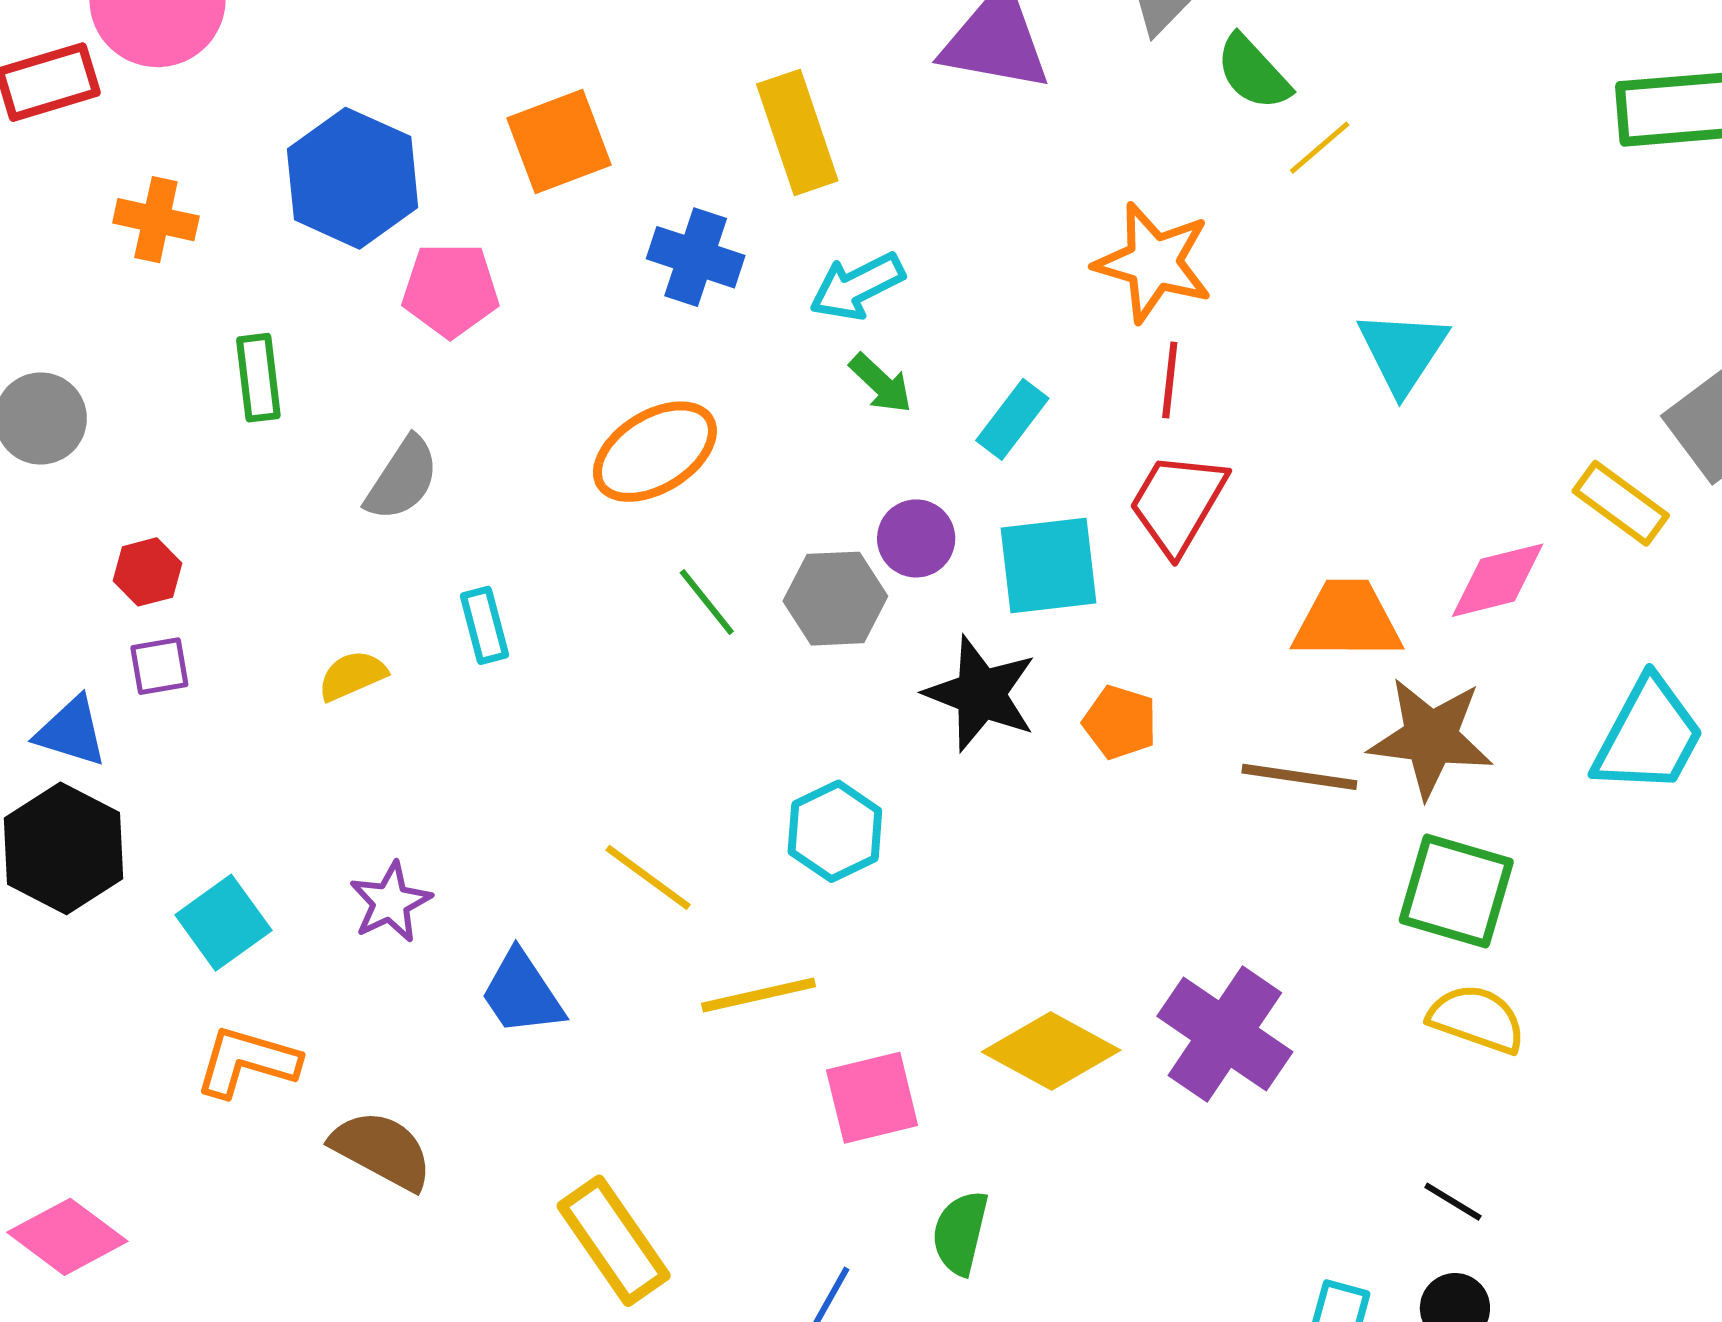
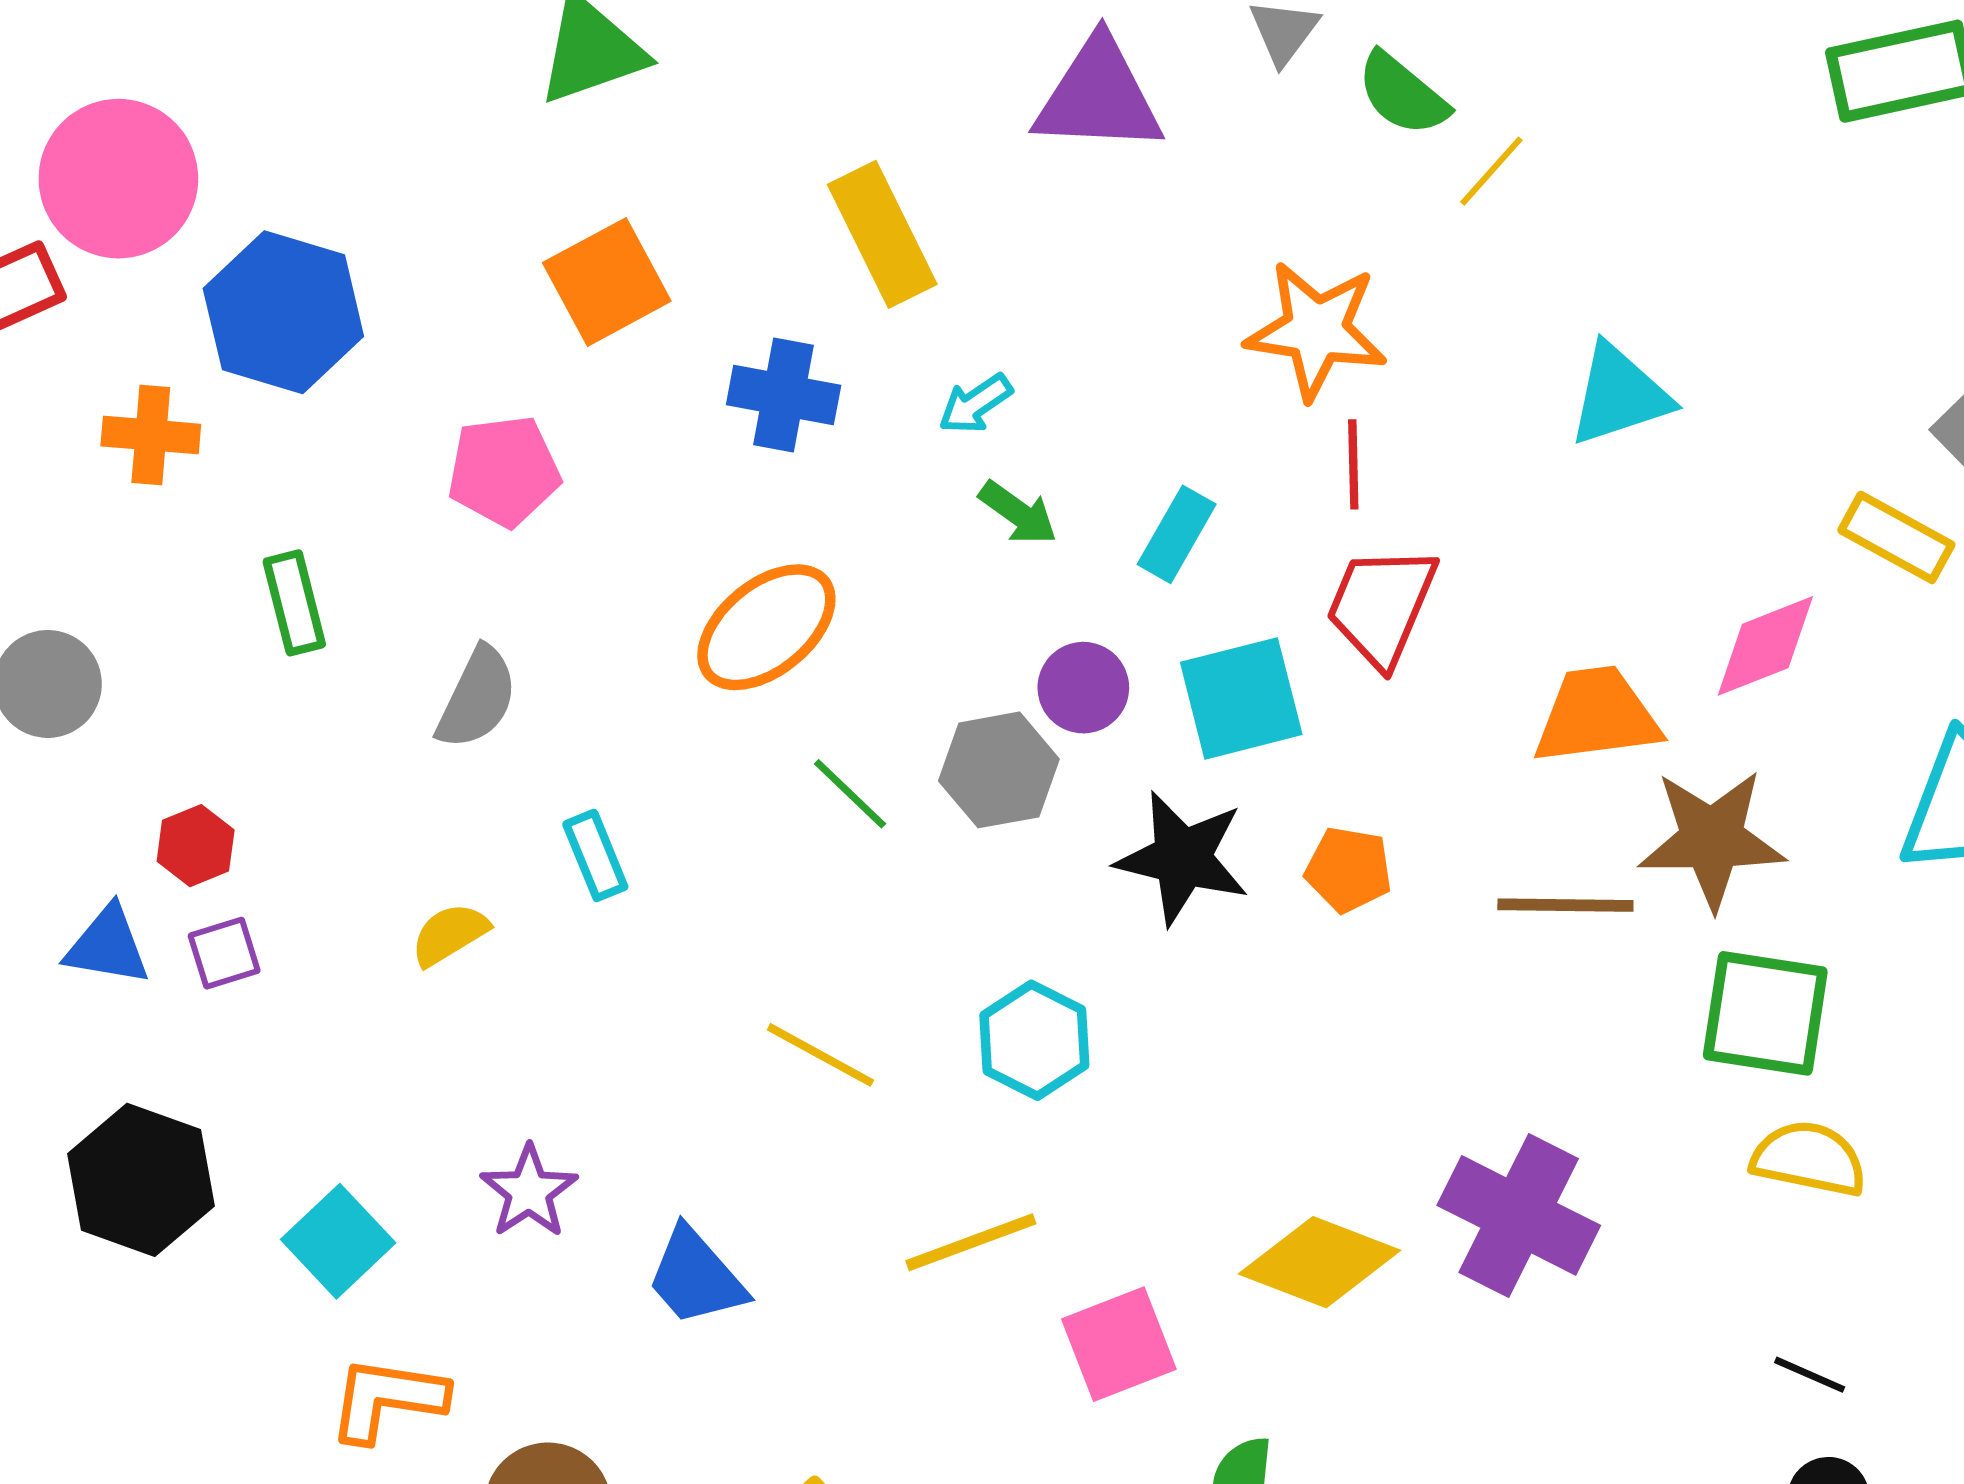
blue hexagon: (353, 178) -> (283, 312), moved
cyan arrow: (857, 286) -> (975, 404), size x0.7
cyan triangle: (1403, 351) -> (1619, 395), turned 46
blue triangle: (71, 732) -> (107, 946), moved
yellow line: (648, 877) -> (820, 1055), moved

